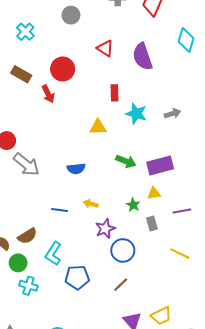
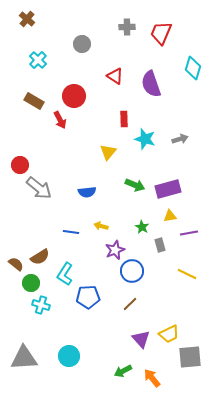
yellow triangle: (98, 127) -> (108, 152), turned -48
yellow triangle: (154, 193) -> (170, 216), moved

